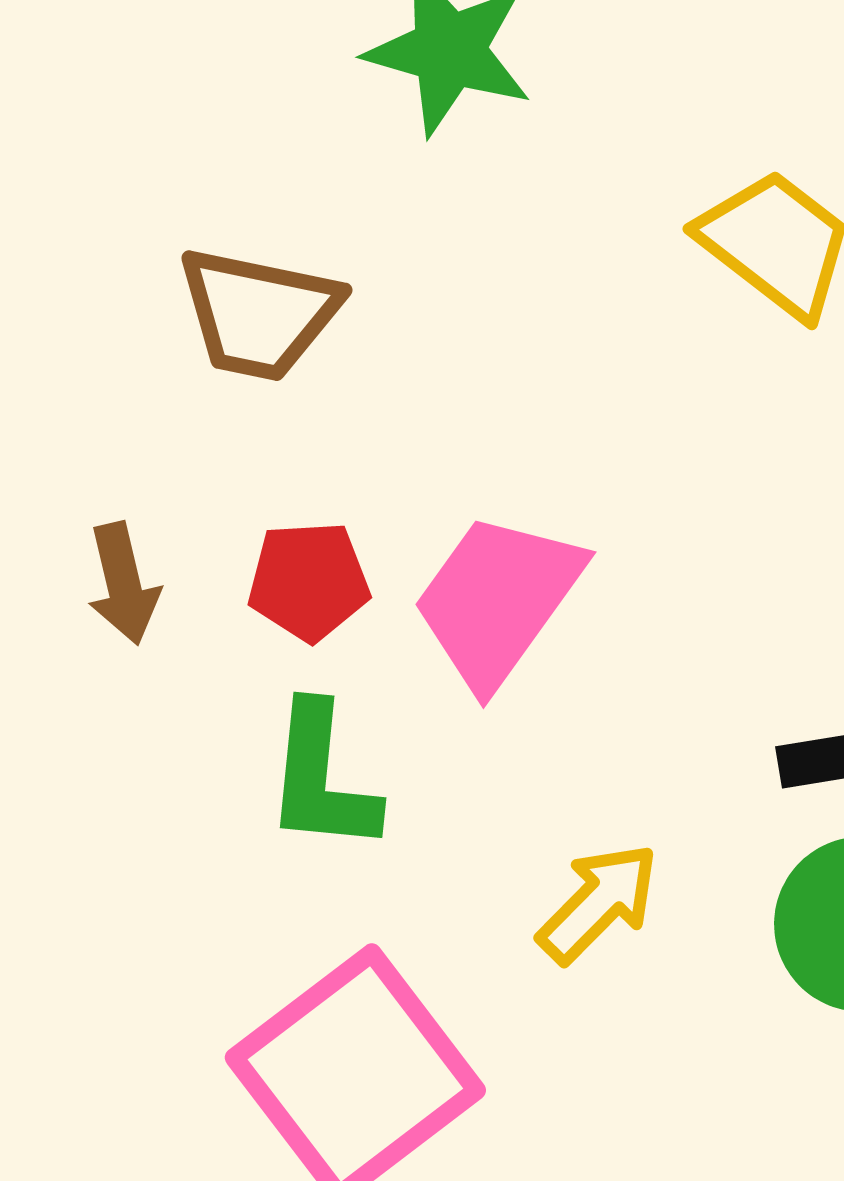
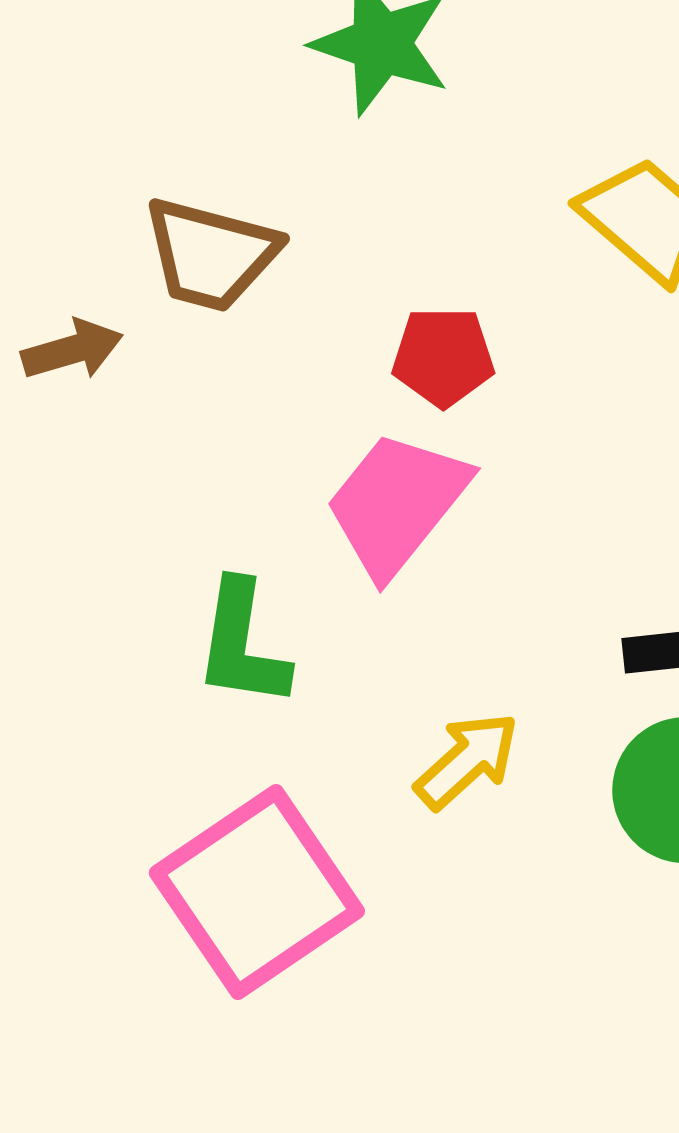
red pentagon: (309, 581) -> (443, 357), moved
brown arrow: (123, 584) -> (72, 350), moved, turned -96

